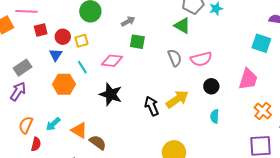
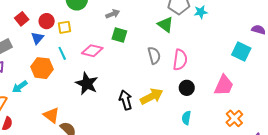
red square: (41, 30) -> (22, 19), moved, turned -32
pink semicircle: (201, 59) -> (180, 60), turned -75
cyan arrow: (53, 124) -> (20, 87), moved

